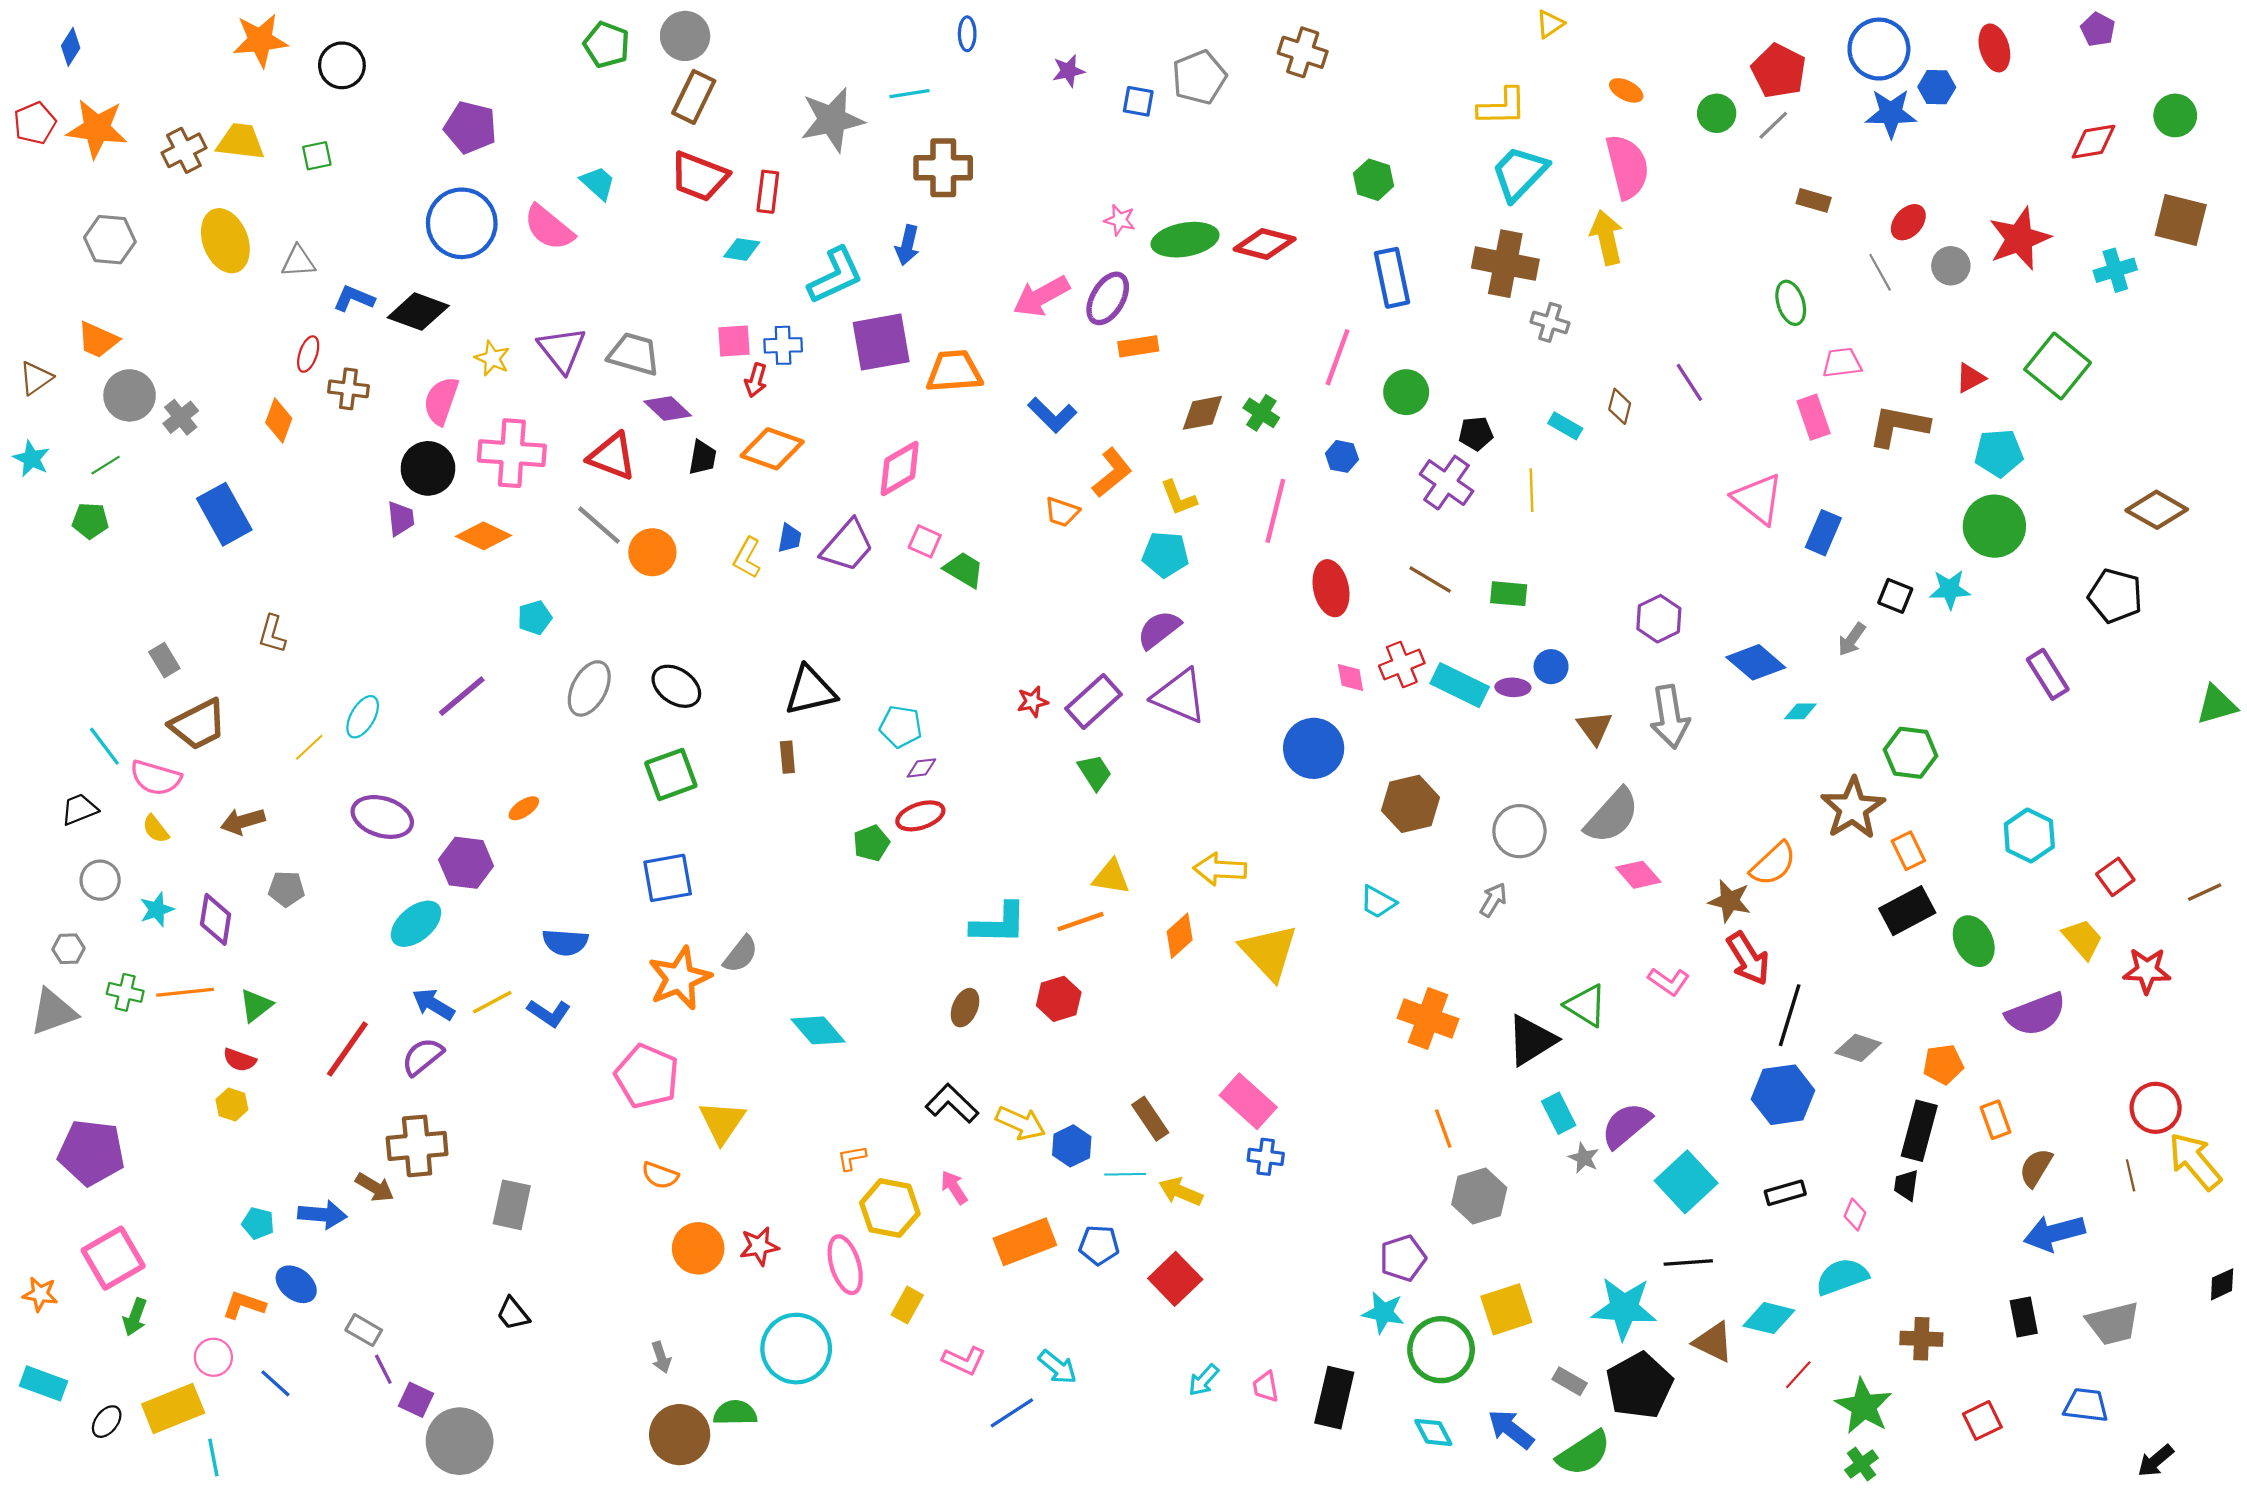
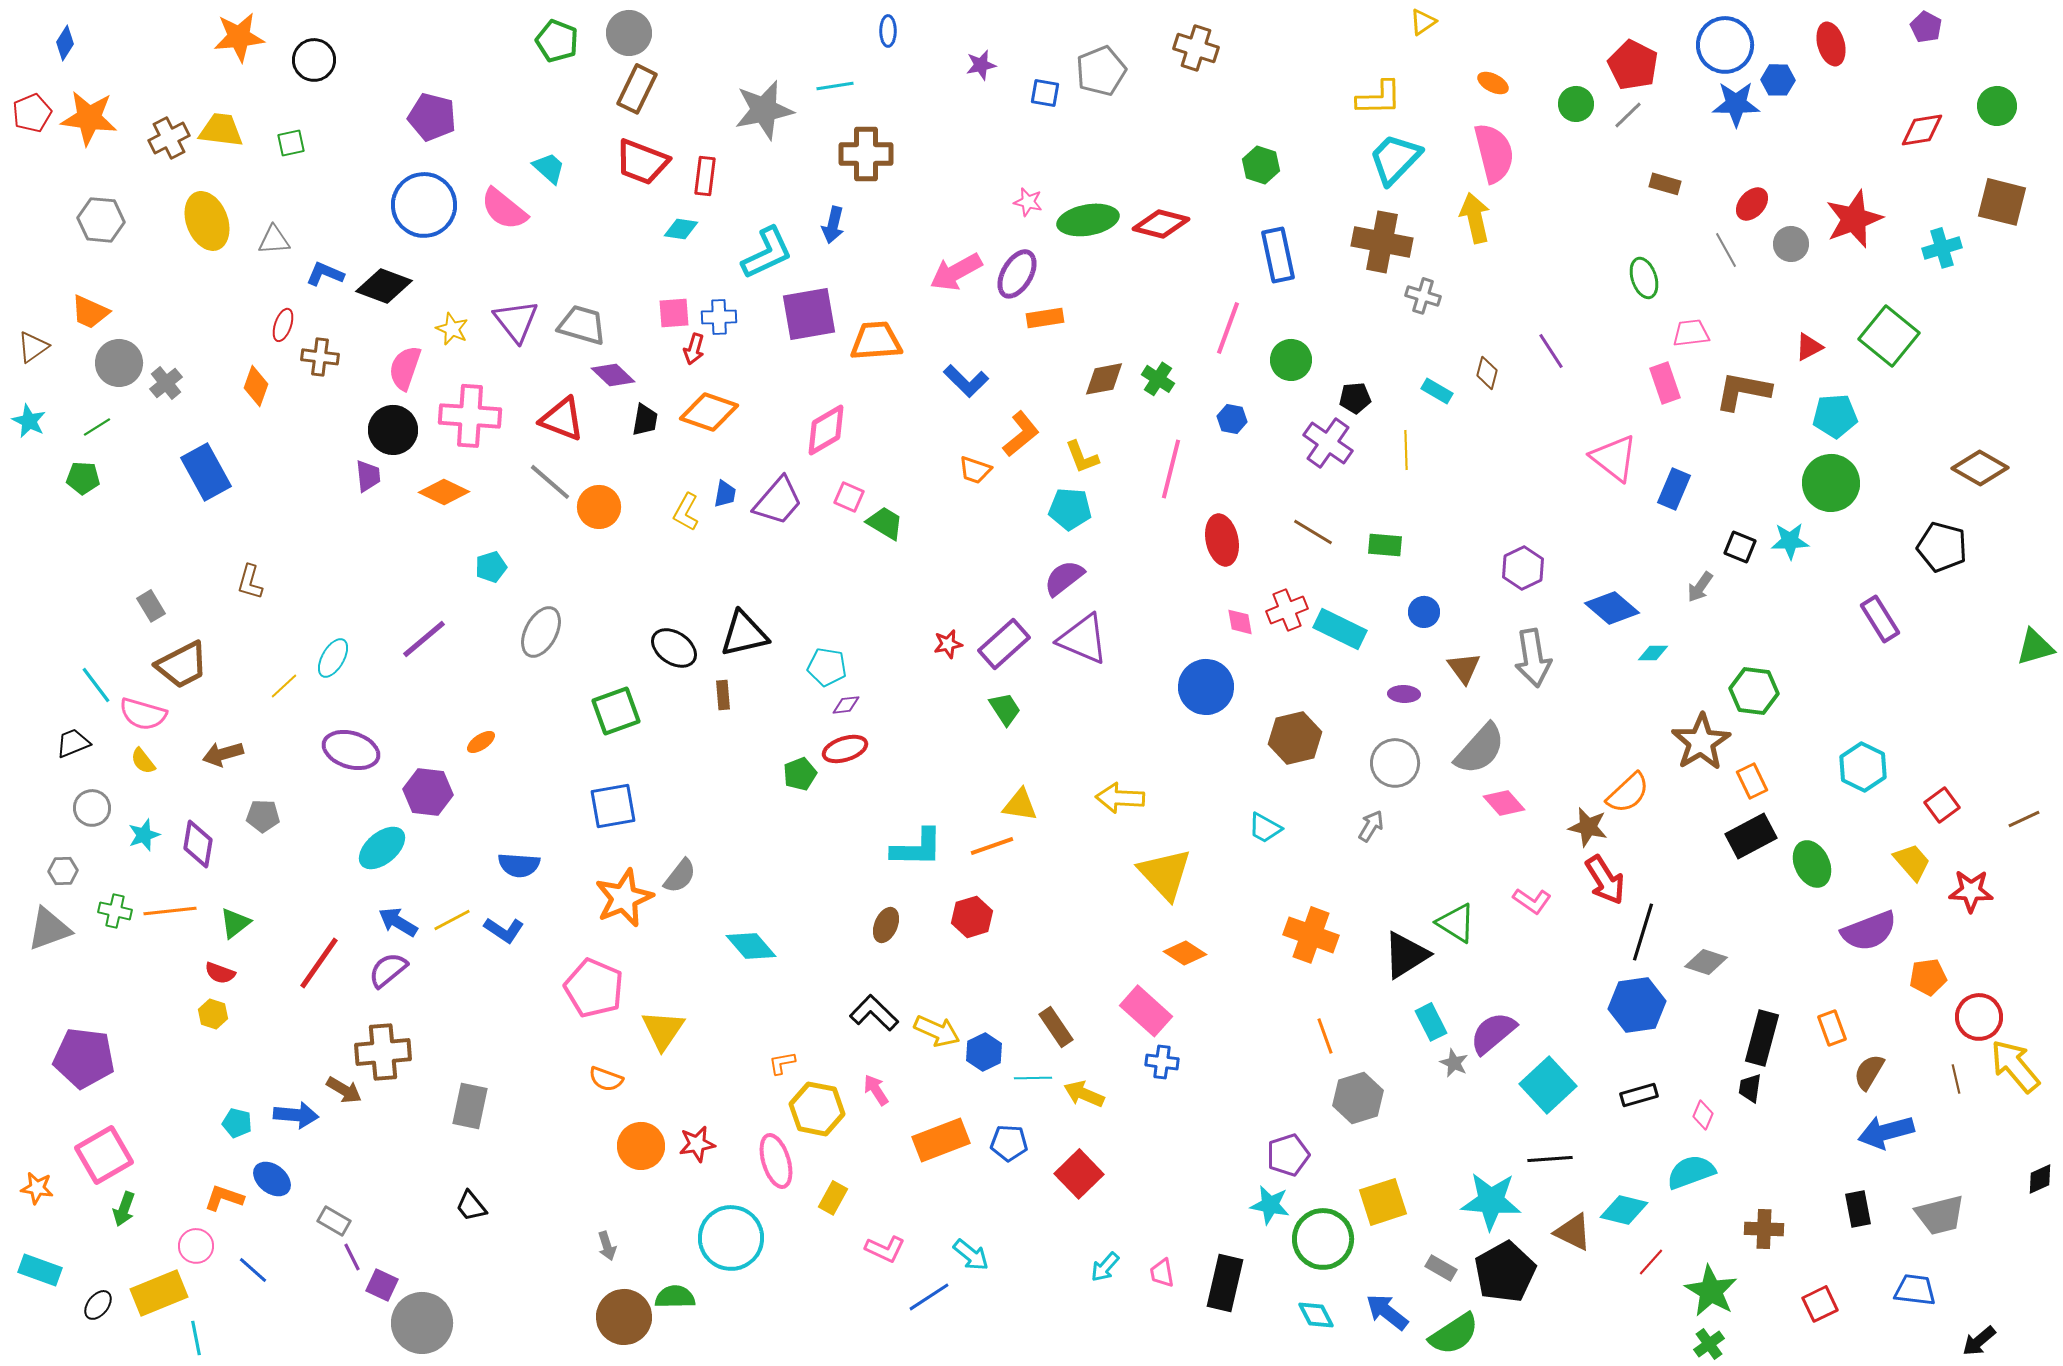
black ellipse: (676, 686) -> (674, 648), moved
purple ellipse: (1513, 687) -> (1404, 694), moved
orange diamond: (1180, 936) -> (1185, 953), moved, turned 75
orange pentagon: (1943, 1064) -> (1928, 977), moved

